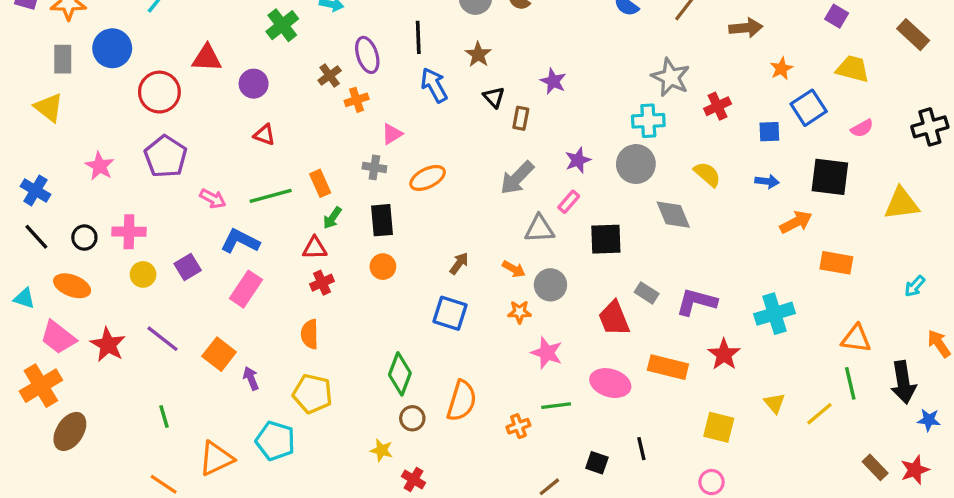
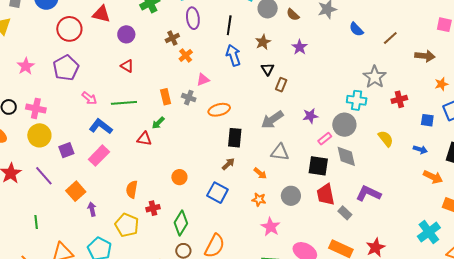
purple ellipse: (367, 55) -> (193, 18), moved
purple star: (553, 81) -> (300, 47), moved
orange cross: (357, 100) -> (186, 55), turned -32
orange rectangle: (320, 183) -> (166, 97), moved
pink rectangle: (569, 202) -> (325, 139), moved
gray diamond: (673, 215) -> (346, 156), moved
black rectangle: (382, 220) -> (235, 138), moved
orange arrow: (796, 222) -> (433, 177), turned 42
purple square: (188, 267) -> (66, 150), moved
orange circle: (383, 267) -> (179, 177), moved
yellow circle: (143, 274) -> (39, 135), size x1.5
red cross: (322, 283) -> (153, 208), moved
gray circle: (550, 285) -> (291, 196), moved
gray rectangle: (647, 293) -> (345, 213), moved
purple L-shape: (696, 302) -> (368, 194), moved
cyan cross: (774, 314) -> (429, 232), moved, turned -30
red trapezoid: (614, 318) -> (326, 194), moved

